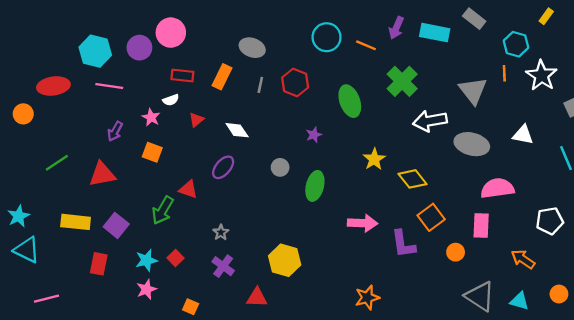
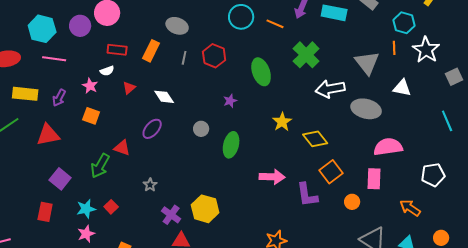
white triangle: (523, 135) -> (402, 88), moved
yellow rectangle: (76, 222) -> (25, 94), moved
purple cross: (223, 266) -> (171, 215), moved

